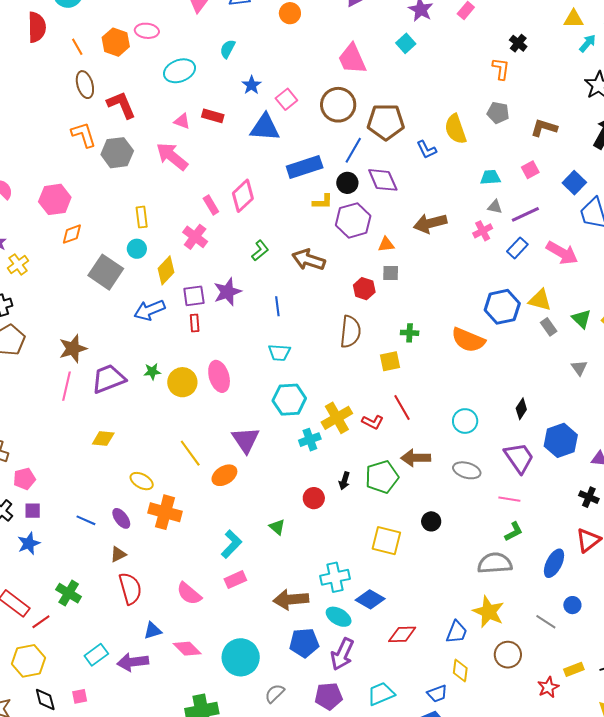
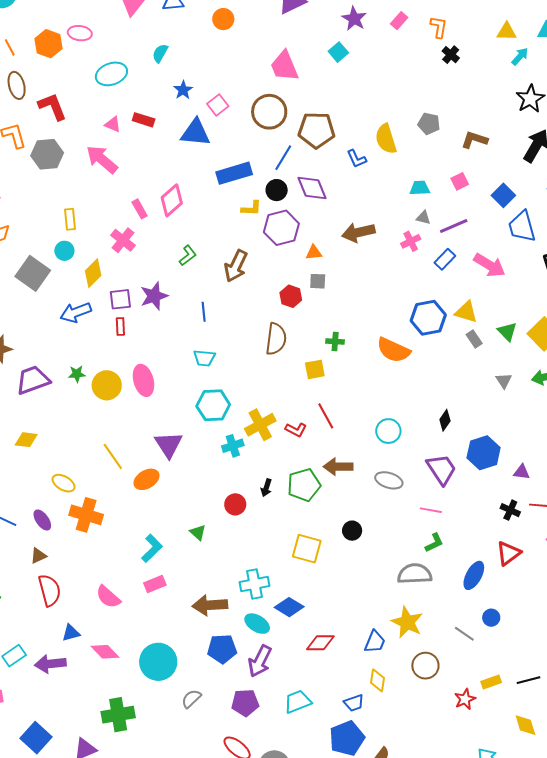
orange L-shape: (501, 69) -> (439, 27), moved
brown arrow: (309, 260) -> (236, 266), turned -84

